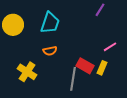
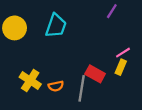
orange semicircle: (50, 51) -> (56, 86), moved
yellow rectangle: (102, 68) -> (121, 67), moved

